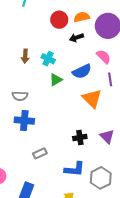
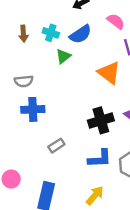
blue semicircle: (82, 71) -> (81, 34), moved
black cross: (80, 138) -> (101, 120), size x1.5

